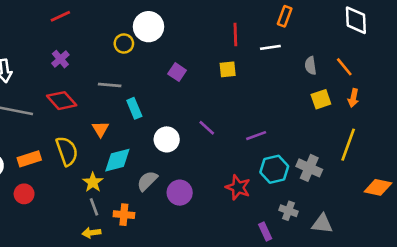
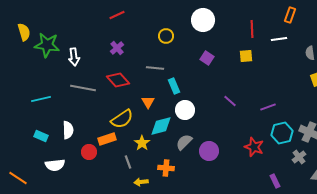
white circle: (149, 27) -> (203, 20), moved
white circle: (167, 139) -> (185, 110), moved
yellow semicircle: (67, 151) -> (122, 119), turned 75
orange rectangle: (29, 159) -> (107, 139), moved
gray line: (94, 207) -> (128, 162), moved
gray cross: (289, 211) -> (299, 157), moved, turned 32

